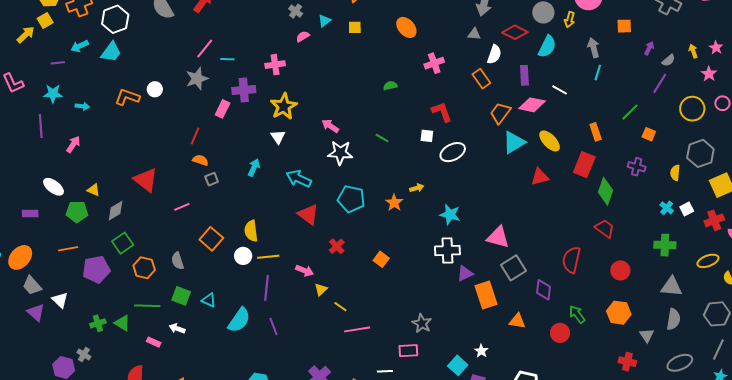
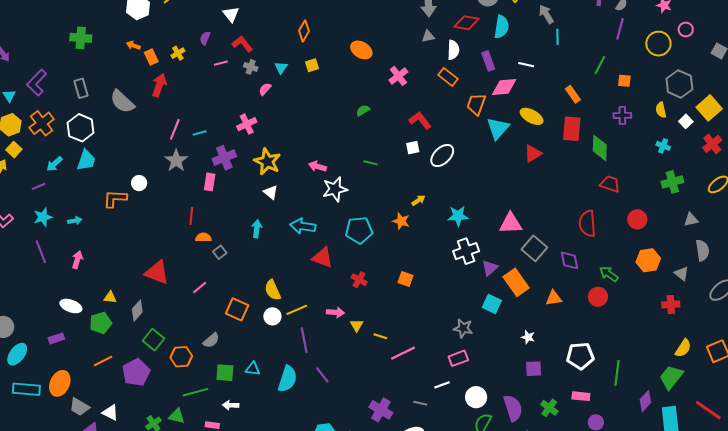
white square: (687, 209) -> (686, 121), moved
gray semicircle: (178, 261) -> (211, 340), turned -96
gray triangle: (672, 287) -> (691, 220), size x0.7
cyan square: (458, 365) -> (492, 304), moved

